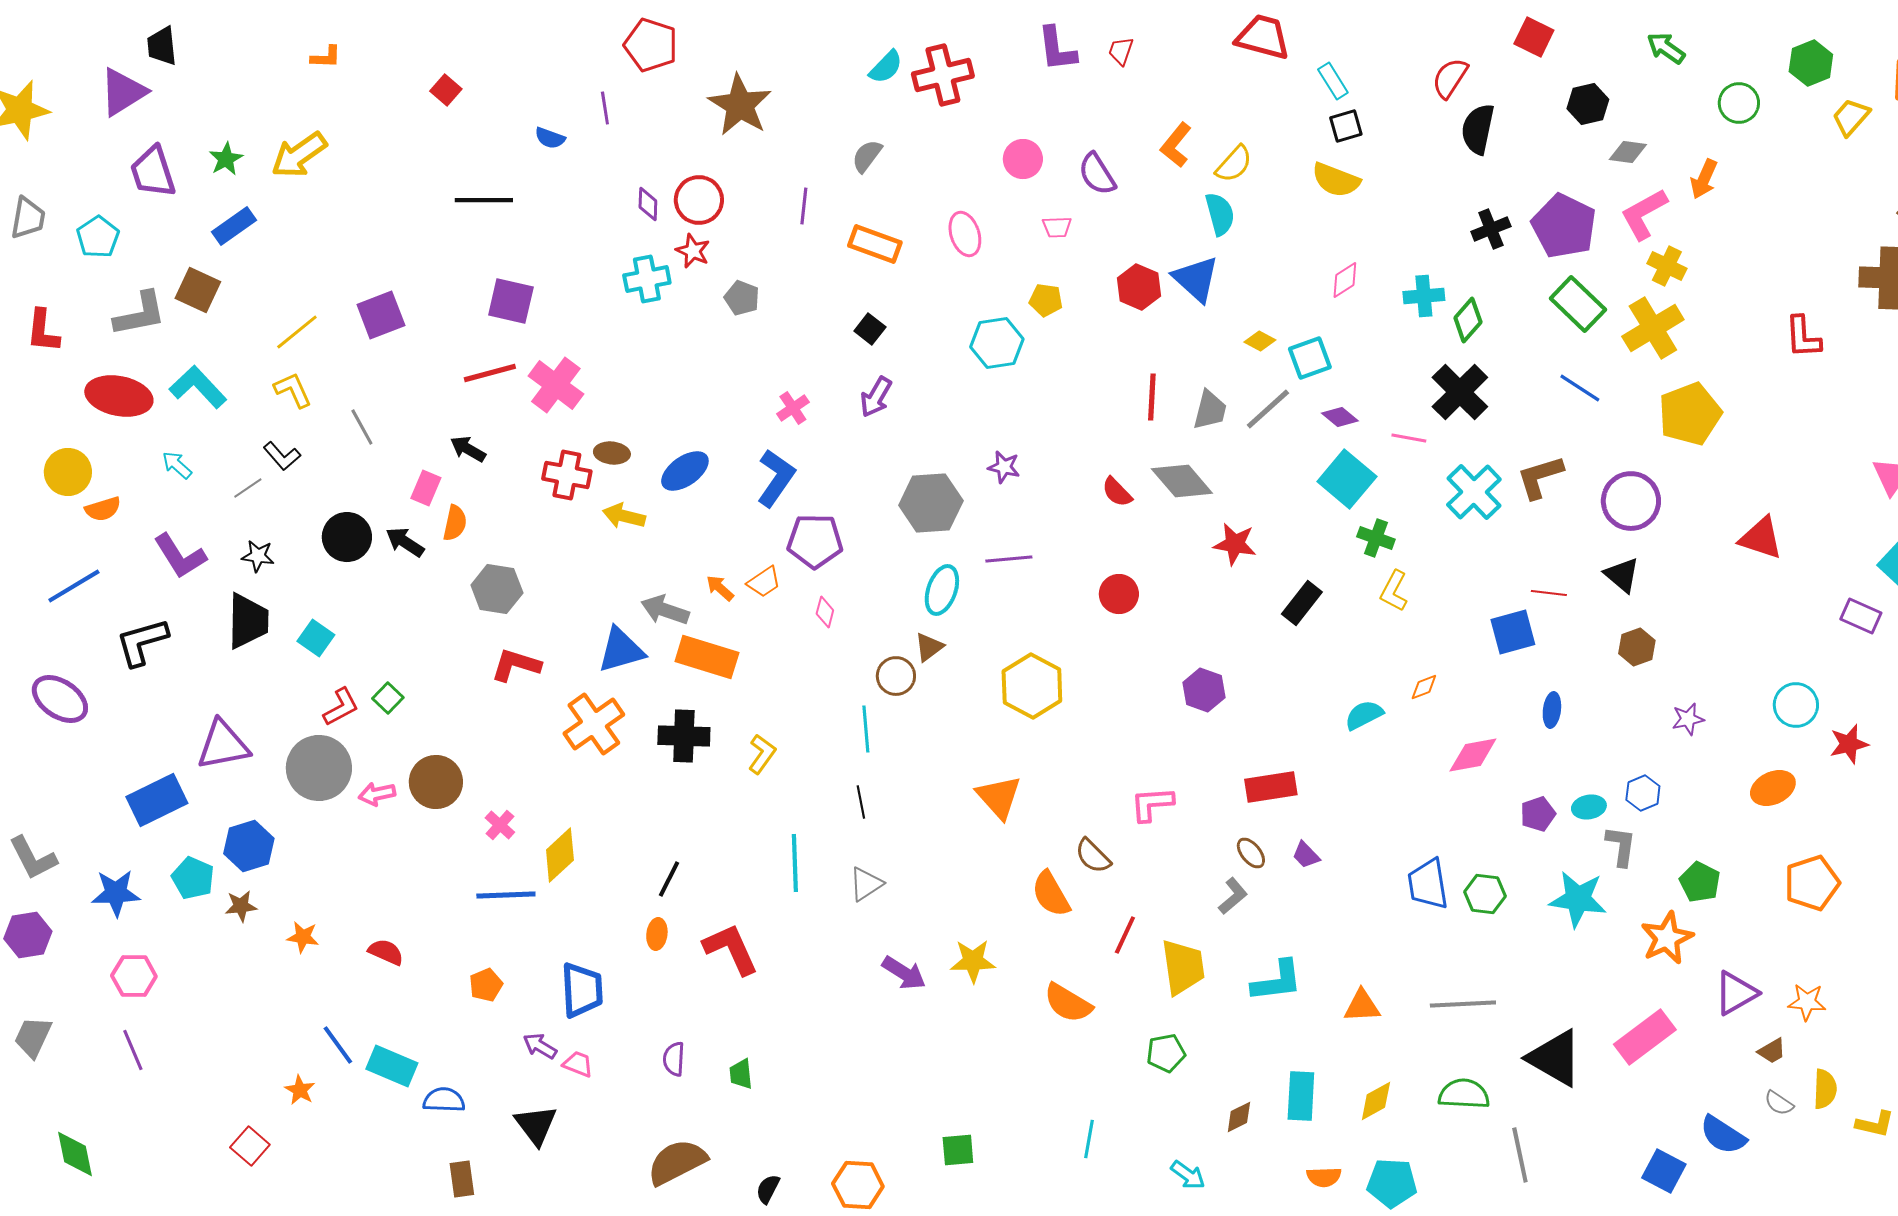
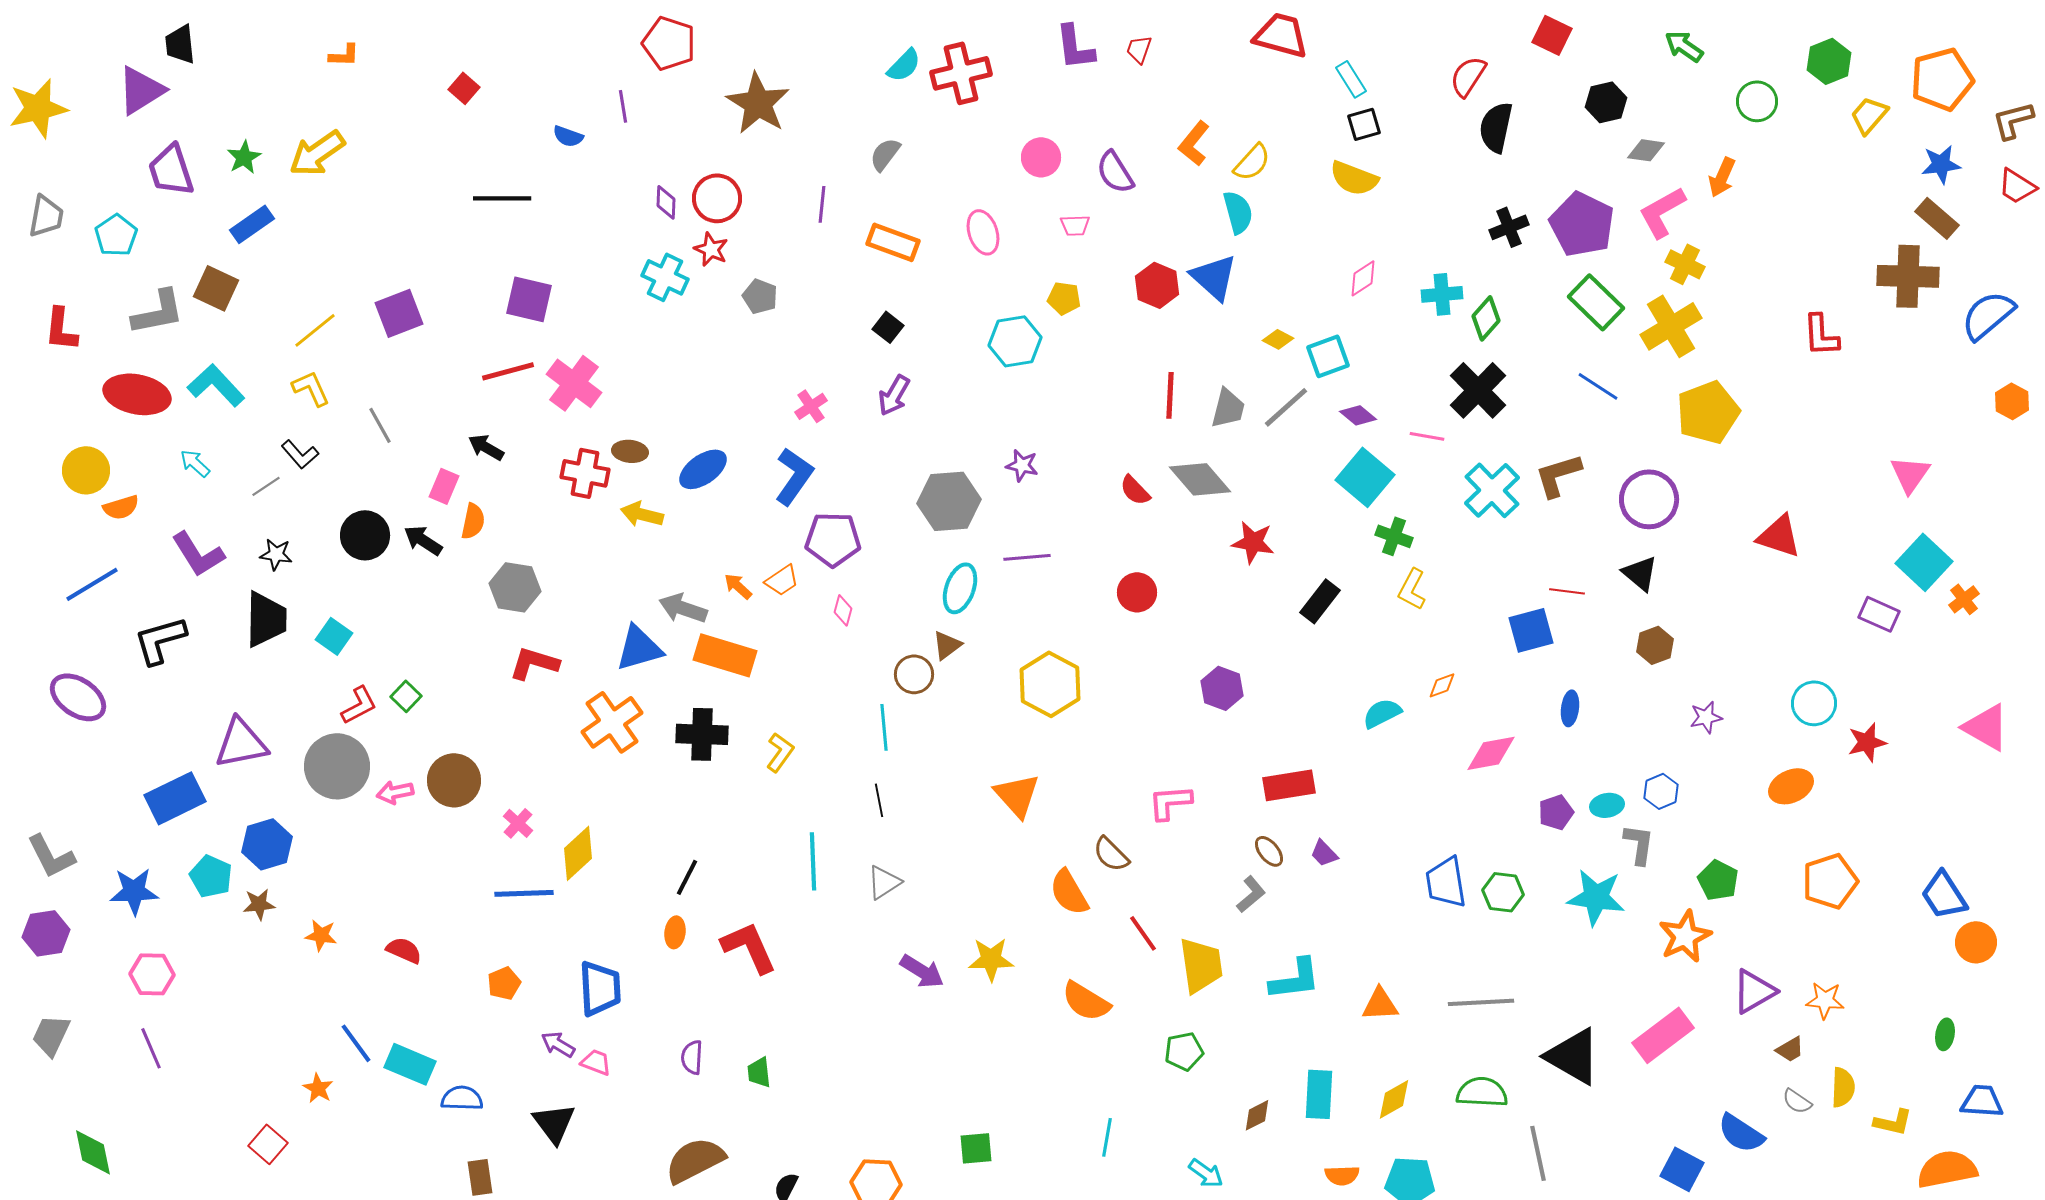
cyan cross: (647, 279) -> (665, 277), turned 36
red line: (1125, 935) -> (1143, 933), turned -60

